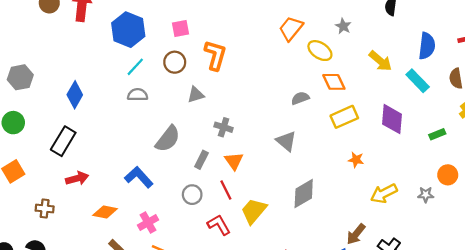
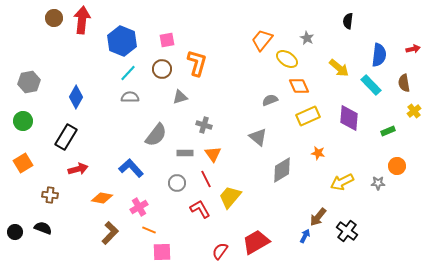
gray rectangle: (201, 160) -> (185, 153), turned 63
gray diamond: (304, 193) -> (282, 170), moved

